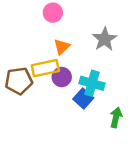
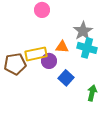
orange triangle: (62, 47) -> (62, 47), moved, turned 48
cyan cross: (92, 83) -> (87, 48), moved

